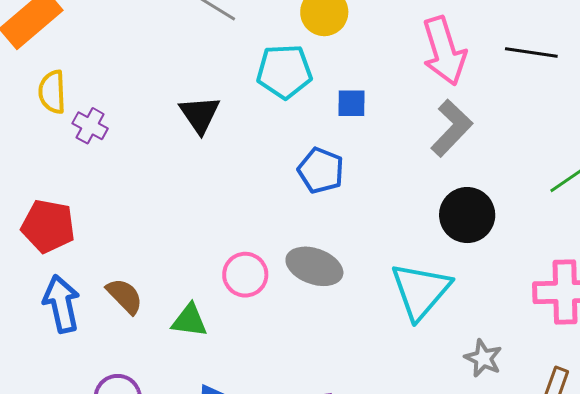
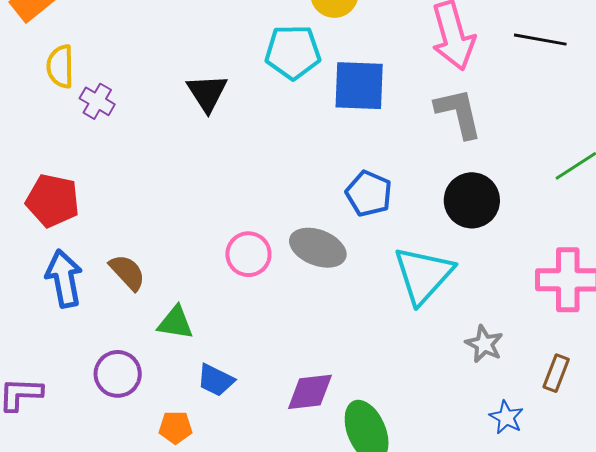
blue square: (351, 103) -> (359, 86), size x1.8
gray L-shape: (452, 128) -> (459, 113), turned -58
blue pentagon: (321, 171) -> (369, 194), moved
green triangle: (190, 320) -> (175, 323), moved

